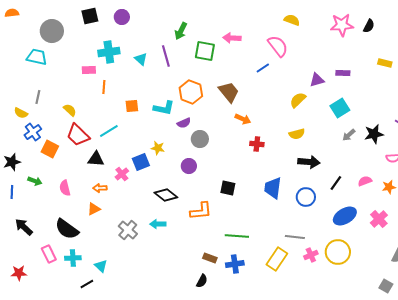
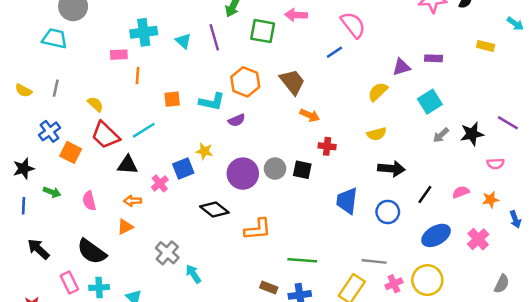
yellow semicircle: (21, 113) -> (24, 91), moved
gray circle: (200, 139) -> (275, 169), moved
purple circle: (189, 166) -> (243, 174), size x1.6
black square: (228, 188) -> (302, 170), moved
cyan arrow: (158, 224) -> (193, 274), moved, turned 56

